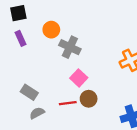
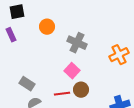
purple rectangle: (21, 38) -> (11, 35), moved
gray cross: (70, 47) -> (77, 43), moved

